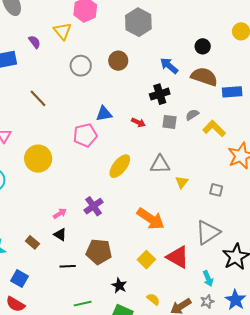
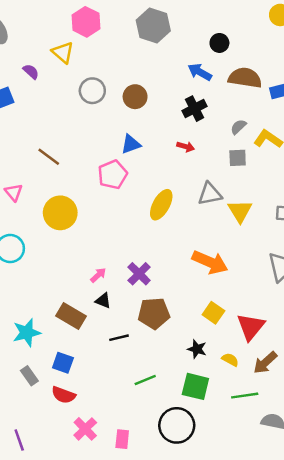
black circle: (203, 46) -> (219, 43), moved
brown circle: (118, 61) -> (135, 97), moved
brown line: (38, 98) -> (49, 157), moved
red arrow: (138, 122) -> (186, 147), moved
gray square: (169, 122) -> (238, 158), moved
yellow triangle: (182, 182) -> (240, 211), size x1.5
purple cross: (93, 206) -> (139, 274), moved
brown rectangle: (32, 242) -> (71, 316), size x1.6
red triangle: (178, 257) -> (251, 327), moved, turned 50
black star: (119, 285) -> (197, 349), moved

